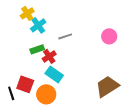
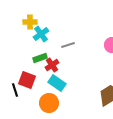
yellow cross: (27, 13) -> (30, 22), turned 32
red square: (25, 84) -> (27, 80), moved
black line: (11, 93) -> (15, 90), moved

